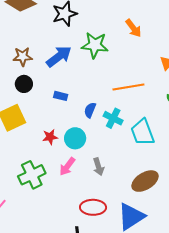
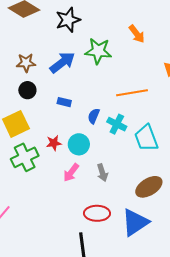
green cross: (32, 175) -> (25, 157), moved

